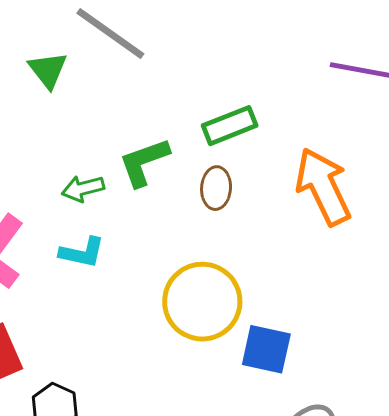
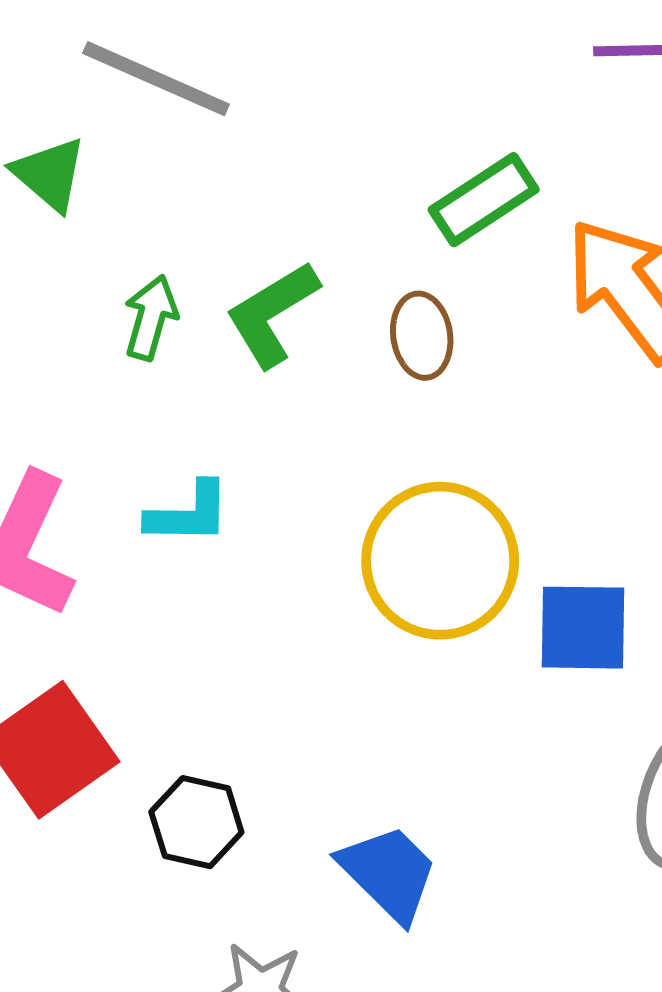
green rectangle: (230, 126) -> (484, 200), moved
green arrow: (83, 188) -> (151, 318), moved, turned 132

